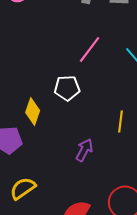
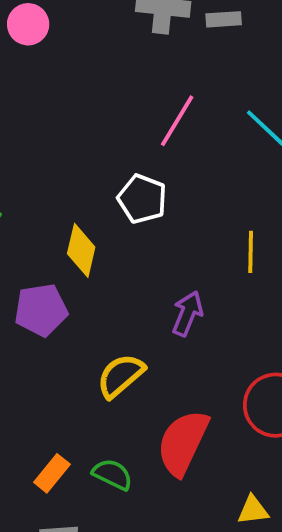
white pentagon: (67, 88) -> (142, 199), turned 30
yellow semicircle: (23, 188) -> (121, 376), moved

